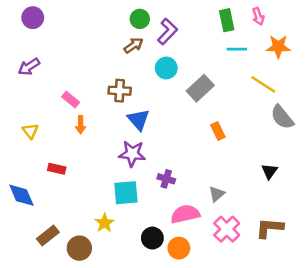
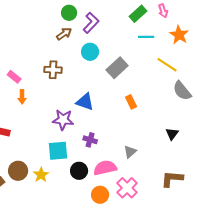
green rectangle: (227, 20) -> (138, 14), turned 60
orange star: (278, 47) -> (179, 35), turned 30
blue triangle: (139, 120) -> (85, 102), moved, turned -30
pink cross: (227, 229) -> (127, 188), moved
black circle: (152, 238) -> (79, 171), moved
brown circle: (79, 248) -> (18, 171), moved

